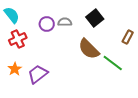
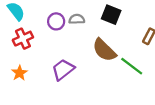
black square: (95, 18) -> (111, 15), turned -30
purple trapezoid: (38, 74) -> (63, 70), moved

